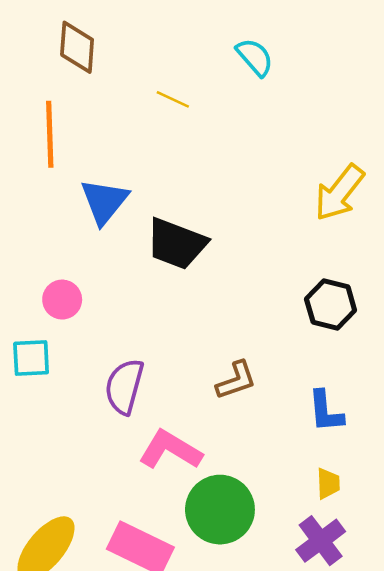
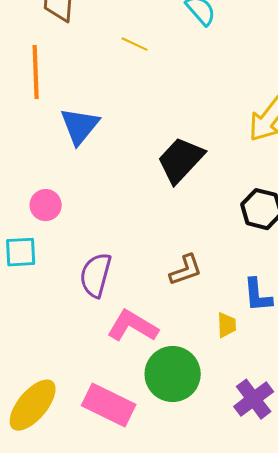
black trapezoid: (176, 244) -> (181, 160), moved, turned 112
yellow trapezoid: (328, 483) -> (227, 325), moved

